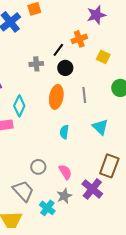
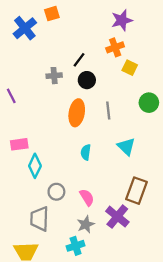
orange cross: (79, 39) -> (115, 47), moved
cyan diamond: (19, 106) -> (35, 166), moved
gray trapezoid: (23, 191) -> (39, 219), turned -135
cyan cross: (47, 208) -> (76, 246), moved, turned 35

